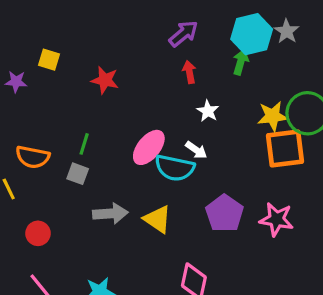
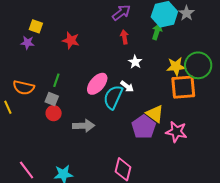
purple star: (16, 82) -> (27, 43), moved
cyan semicircle: (175, 168) -> (113, 97), turned 100
gray arrow: (110, 214) -> (84, 126), moved
yellow triangle: (158, 219) -> (155, 114), moved
red circle: (38, 233) -> (54, 113), moved

